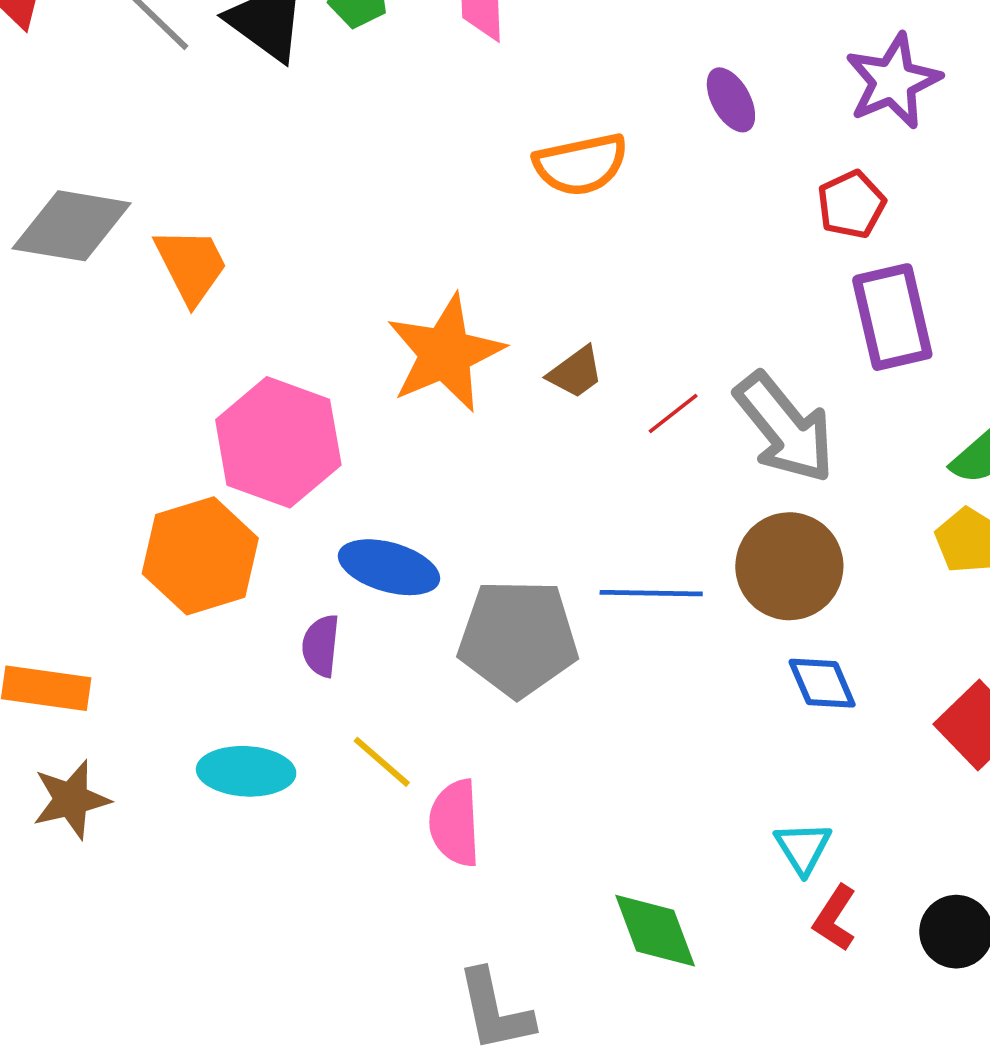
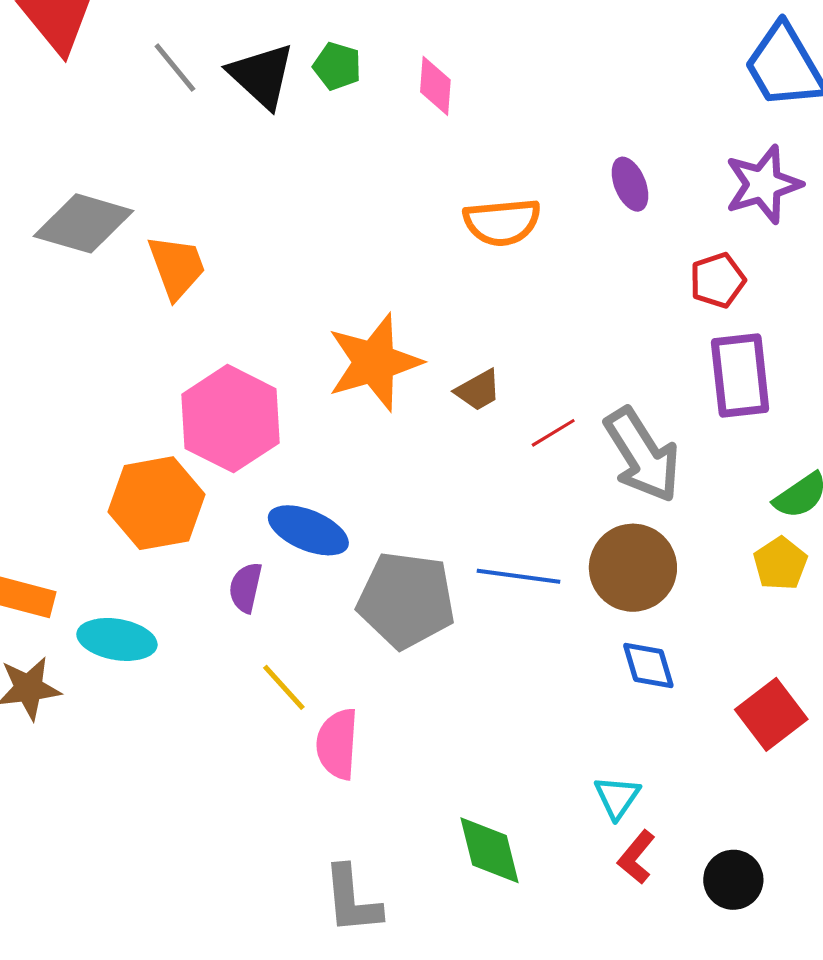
cyan ellipse: (246, 771) -> (117, 639), moved

